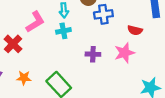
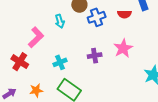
red semicircle: (135, 30) -> (124, 14), moved
cyan cross: (63, 31) -> (60, 62), moved

